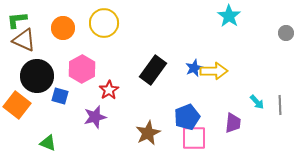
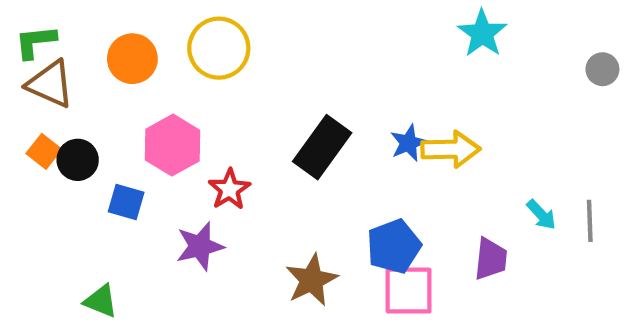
black circle: (37, 76) -> (78, 160), size x0.6
orange square: (17, 105) -> (44, 151), moved, size x0.6

